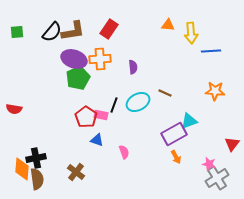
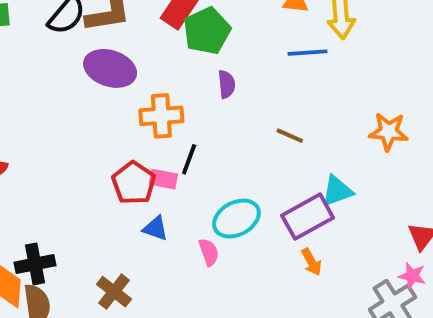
blue line: (211, 51) -> (308, 53), moved
orange cross: (100, 59) -> (161, 116), moved
green pentagon: (78, 78) -> (207, 31), moved
cyan ellipse: (138, 102) -> (236, 219), moved
pink star: (209, 164) -> (412, 276), moved

